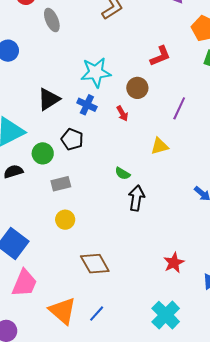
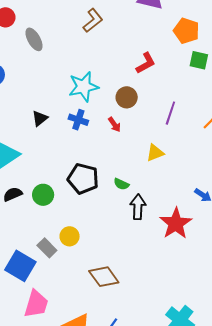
black triangle: (49, 99) -> (40, 118), size x0.7
black pentagon: (72, 139) -> (83, 179), moved, size x1.4
green circle: (43, 153) -> (43, 195), moved
gray rectangle: (61, 184) -> (47, 248), moved, turned 66
red star: (174, 263) -> (176, 223), moved, size x1.5

